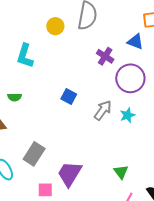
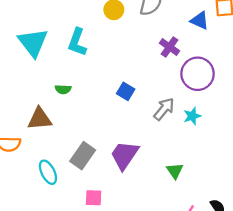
blue triangle: (135, 42) -> (200, 21), moved
green triangle: (121, 172) -> (175, 171), moved
purple trapezoid: (70, 174) -> (124, 155), moved

